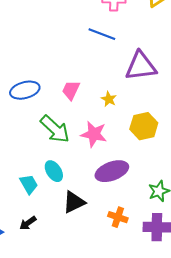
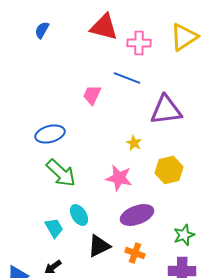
pink trapezoid: (71, 90) -> (92, 95), moved
green arrow: (55, 129) -> (61, 173), moved
orange cross: (118, 217) -> (135, 253), moved

